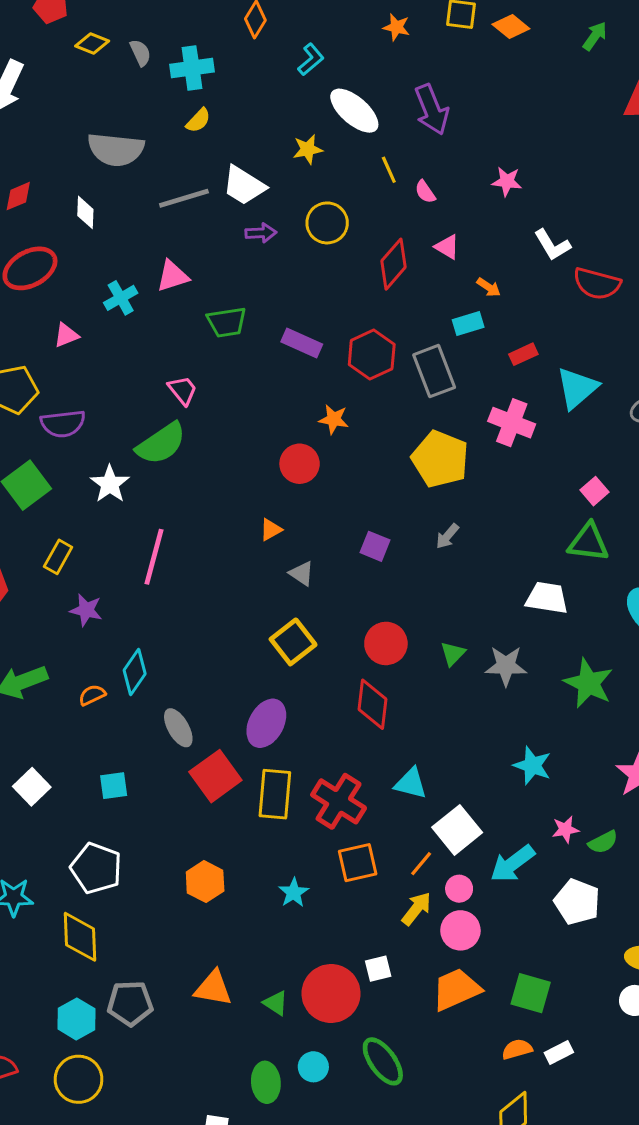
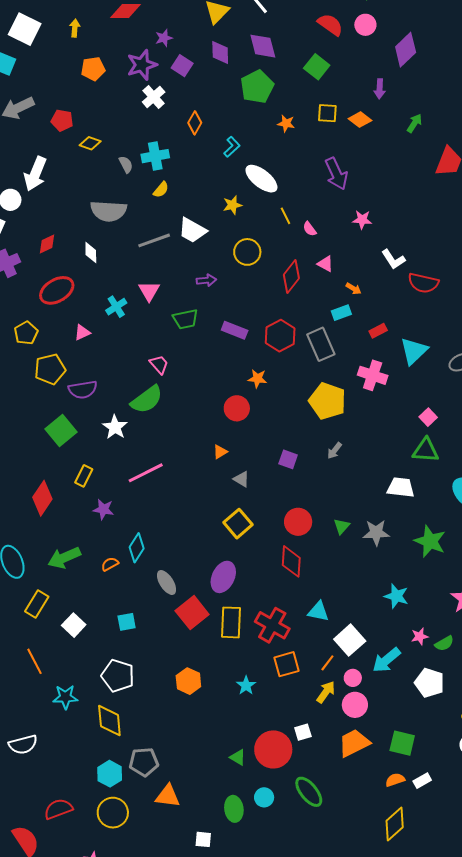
gray semicircle: (140, 53) -> (126, 164), moved
purple arrow: (432, 110) -> (336, 174), moved
purple arrow: (261, 233) -> (206, 280), moved
pink triangle: (173, 276) -> (149, 291), turned -40
pink line: (154, 557) -> (146, 473), turned 51
orange triangle: (213, 988) -> (168, 796), moved

